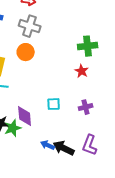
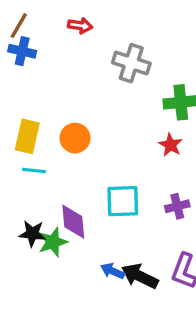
gray cross: (30, 26) -> (131, 63), moved
orange circle: (26, 52) -> (75, 138), moved
cyan square: (54, 104) -> (123, 201), size x1.5

